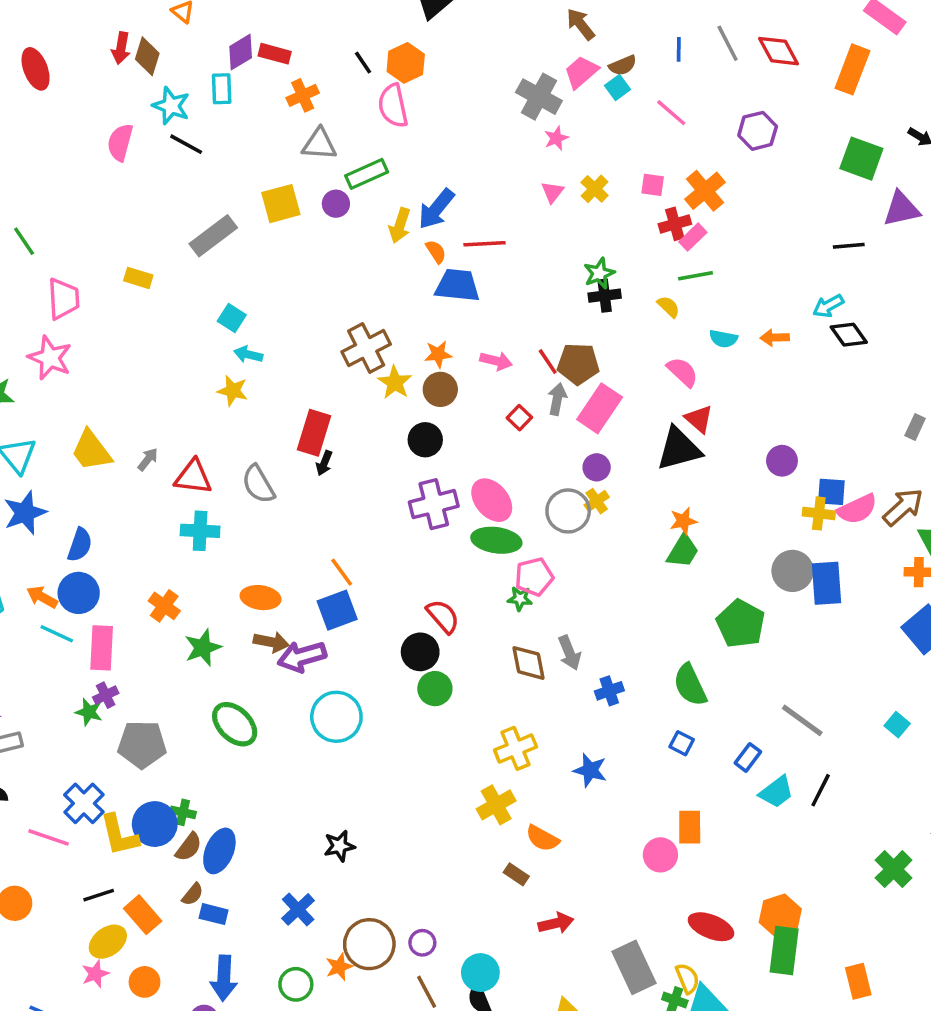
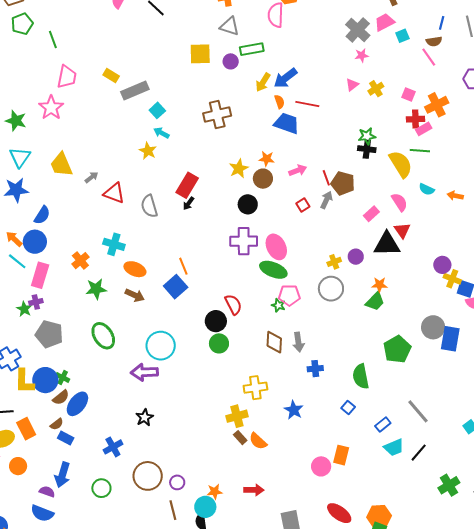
brown semicircle: (623, 65) -> (434, 41), moved
gray rectangle: (213, 236) -> (135, 91), moved
yellow semicircle: (669, 307) -> (401, 164), size x2.0
brown cross: (366, 348) -> (217, 115), moved
pink arrow: (496, 361) -> (298, 170), turned -48
pink rectangle: (600, 408) -> (371, 214), moved, size x0.6
purple circle: (597, 467) -> (356, 257), moved
gray circle: (568, 511) -> (331, 289), moved
yellow cross: (819, 513) -> (452, 279), moved
cyan cross: (200, 531) -> (114, 244), moved
blue square: (337, 610) -> (176, 287), turned -35
purple arrow: (302, 657) -> (144, 372), moved
black star: (339, 846) -> (145, 417), turned -30
green cross: (894, 869) -> (449, 485), moved
brown rectangle: (516, 874) -> (240, 438), moved
orange star: (339, 967) -> (215, 492), moved

